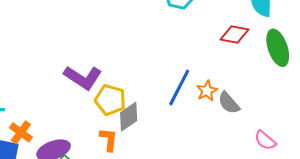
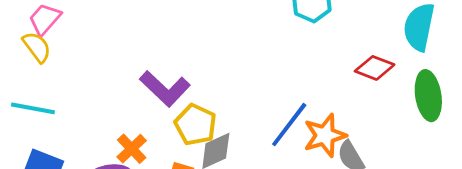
orange star: (207, 91) -> (325, 135), size x1.5
orange cross: (21, 132) -> (132, 149), moved

